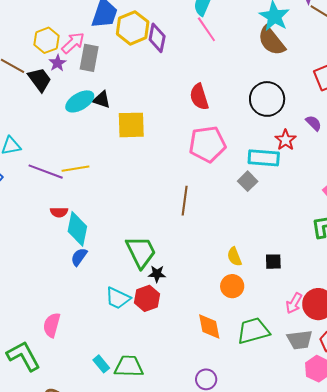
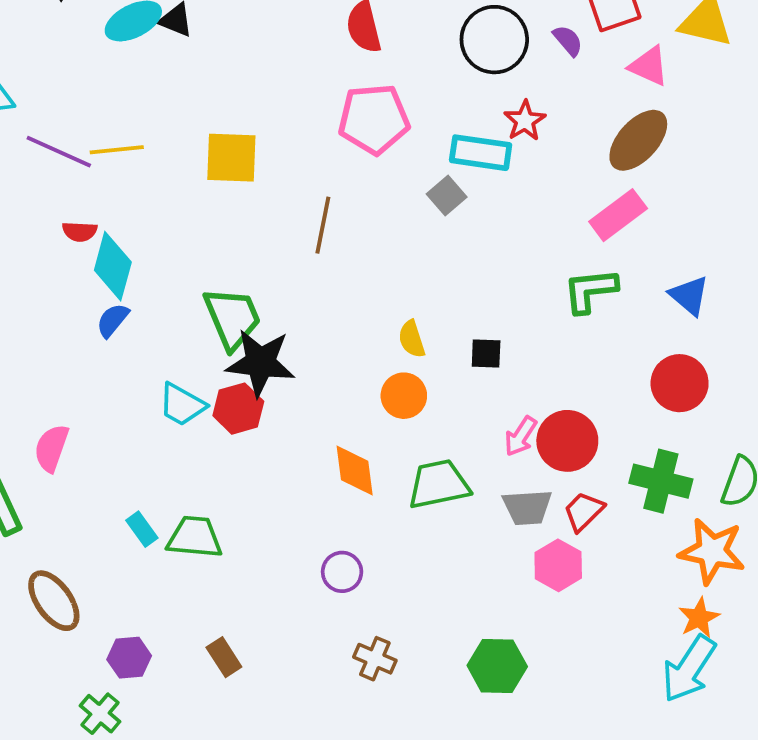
purple semicircle: (314, 123) -> (568, 41), moved
yellow square: (131, 125) -> (231, 158), moved
black star: (157, 274) -> (260, 363), size x2.0

